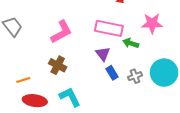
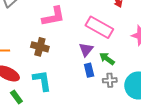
green arrow: (131, 43) -> (107, 59), moved
brown cross: (58, 65) -> (40, 47), turned -30

